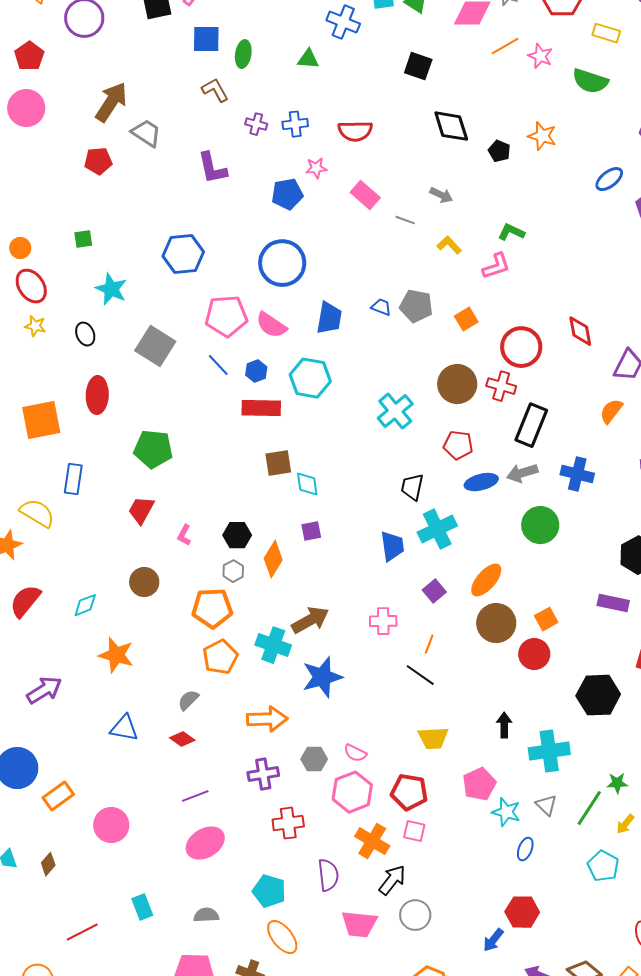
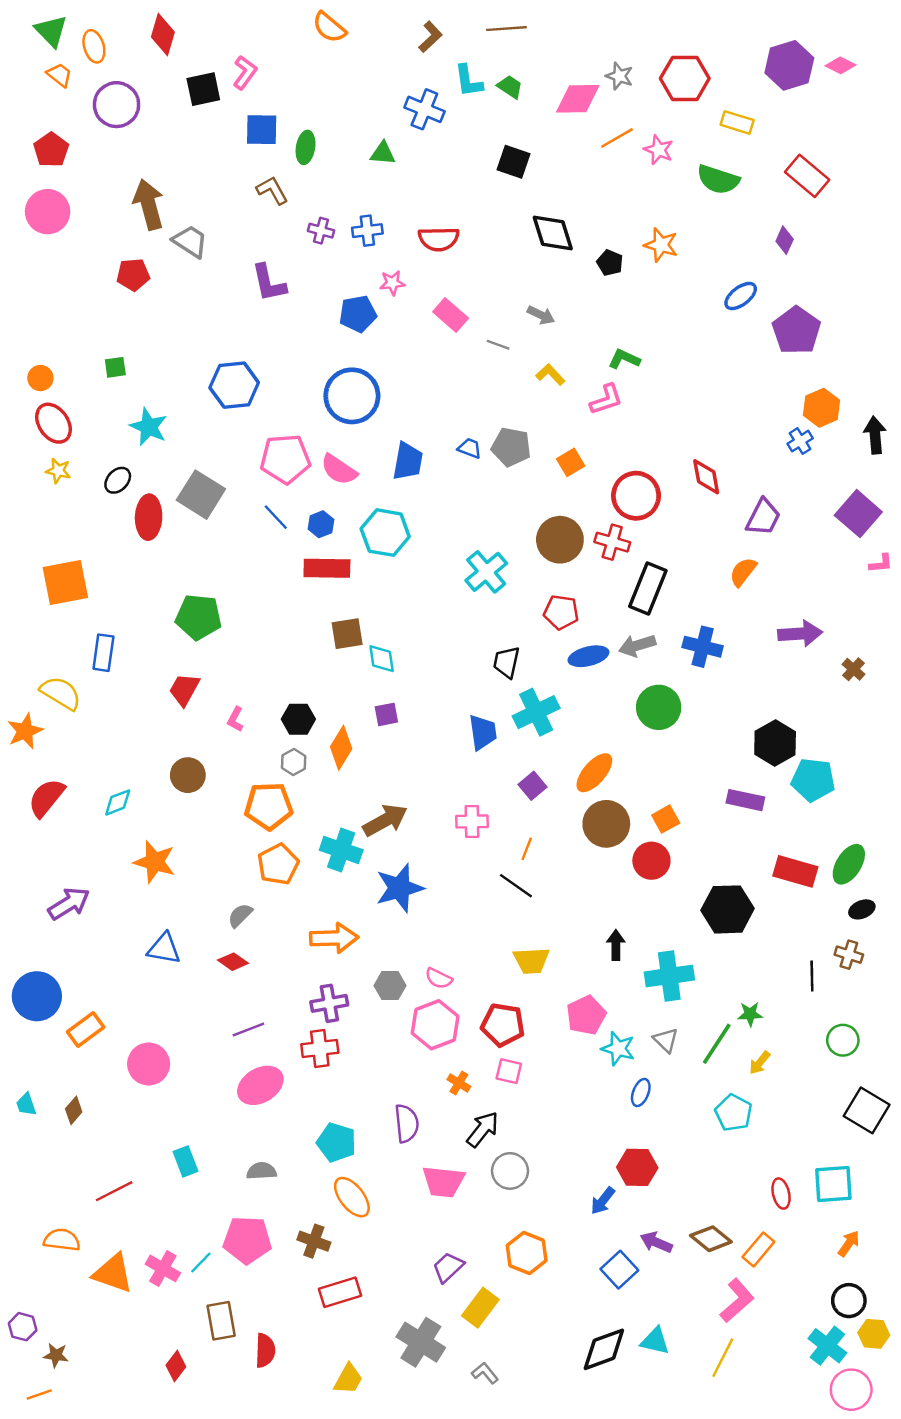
brown arrow: (111, 102) -> (149, 204), turned -48
black ellipse: (85, 334) -> (118, 480), turned 65
red ellipse: (97, 395) -> (149, 517), moved
red cross: (288, 823) -> (320, 1049), moved
orange cross: (372, 841) -> (459, 1083), size x0.6

